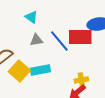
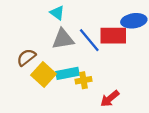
gray triangle: (36, 40) -> (63, 39), size x1.5
yellow cross: (81, 80) -> (84, 80), moved

